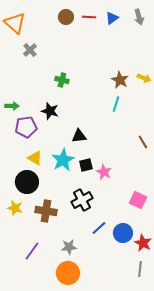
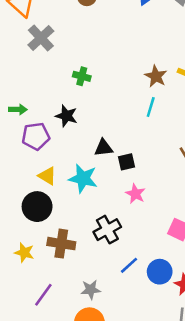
gray cross: (30, 50) -> (41, 38), size x1.5
cyan star: (63, 160) -> (83, 178), turned -30
black square: (86, 165) -> (126, 162), moved
yellow star: (15, 208) -> (24, 253), moved

